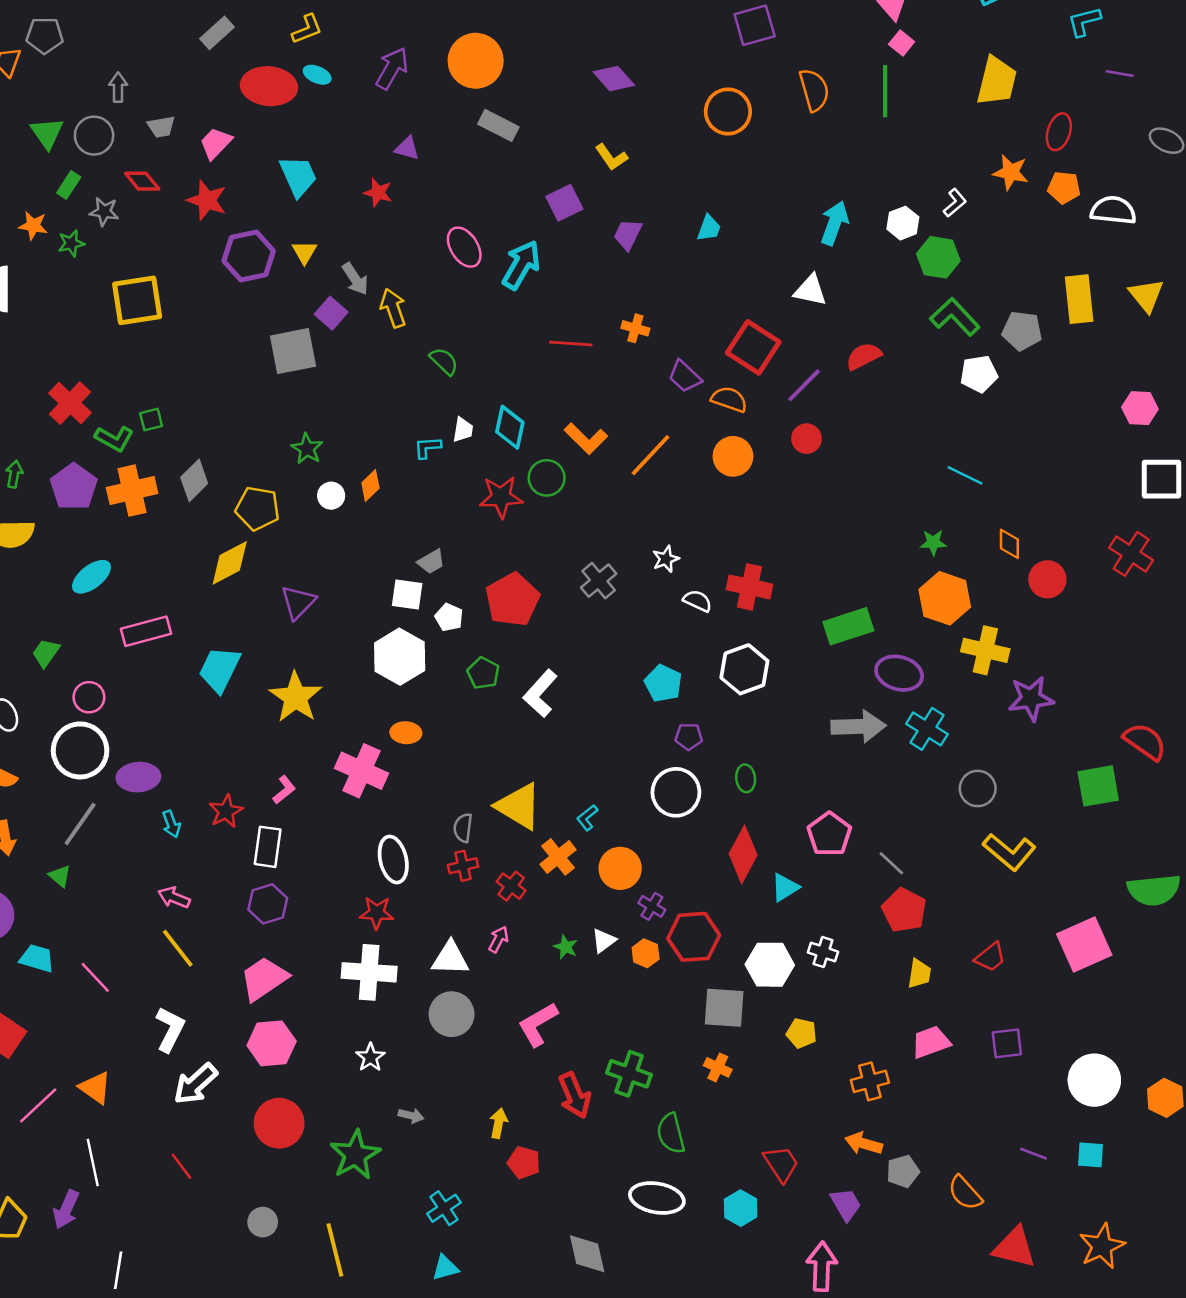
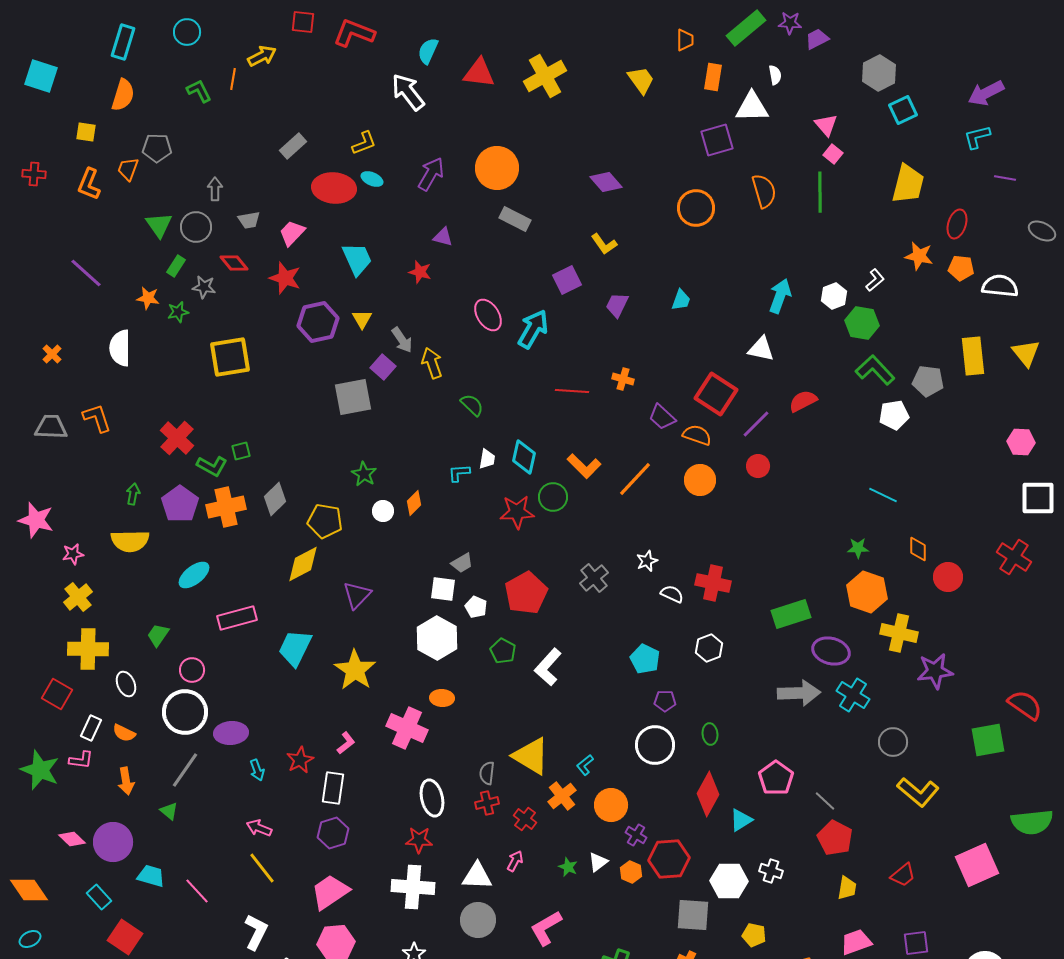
white hexagon: (744, 669) -> (709, 648), size x0.7

